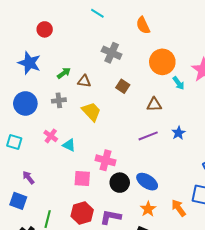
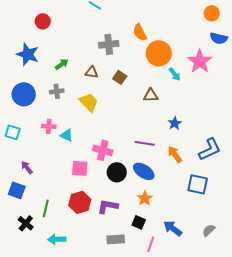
orange semicircle: (143, 25) -> (140, 32), moved
gray cross: (112, 53) -> (109, 44), turned -30
brown triangle: (84, 81) -> (92, 72), moved
pink cross: (51, 136) -> (49, 126), turned -32
purple line: (148, 136) -> (145, 143), moved, turned 30
orange arrow: (179, 208) -> (175, 154), moved

